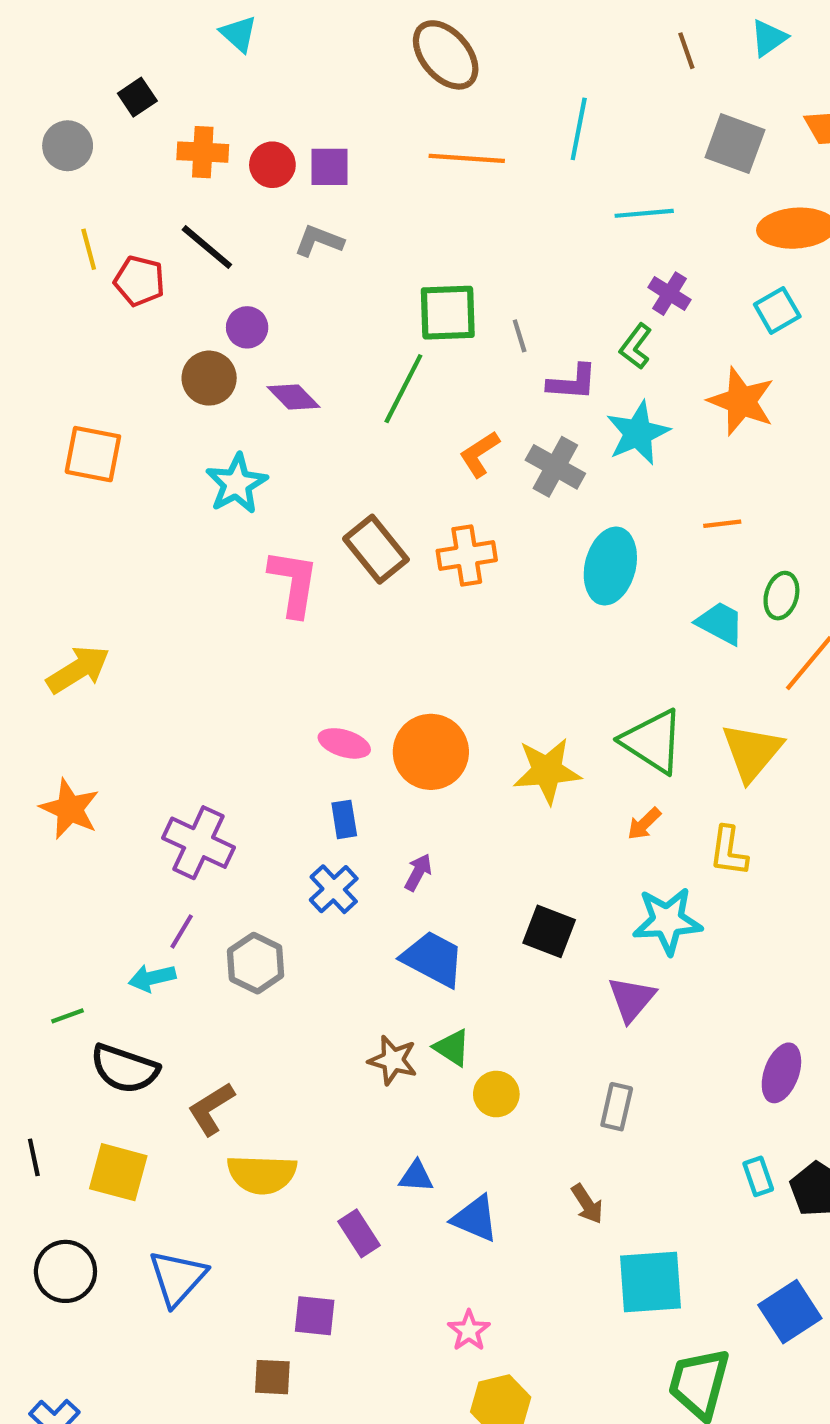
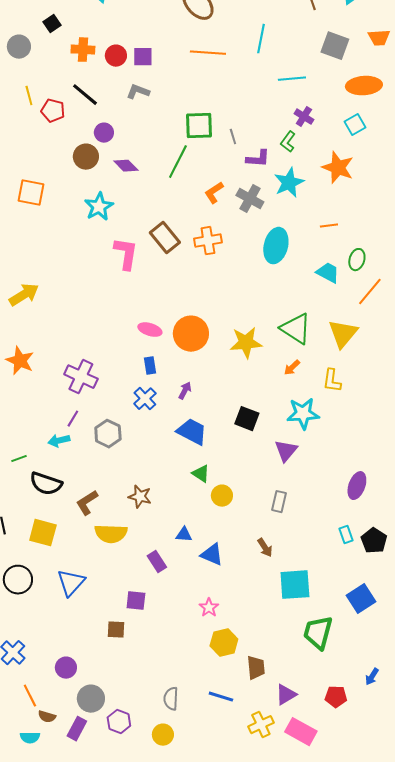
brown star: (393, 1060) -> (140, 497), moved

